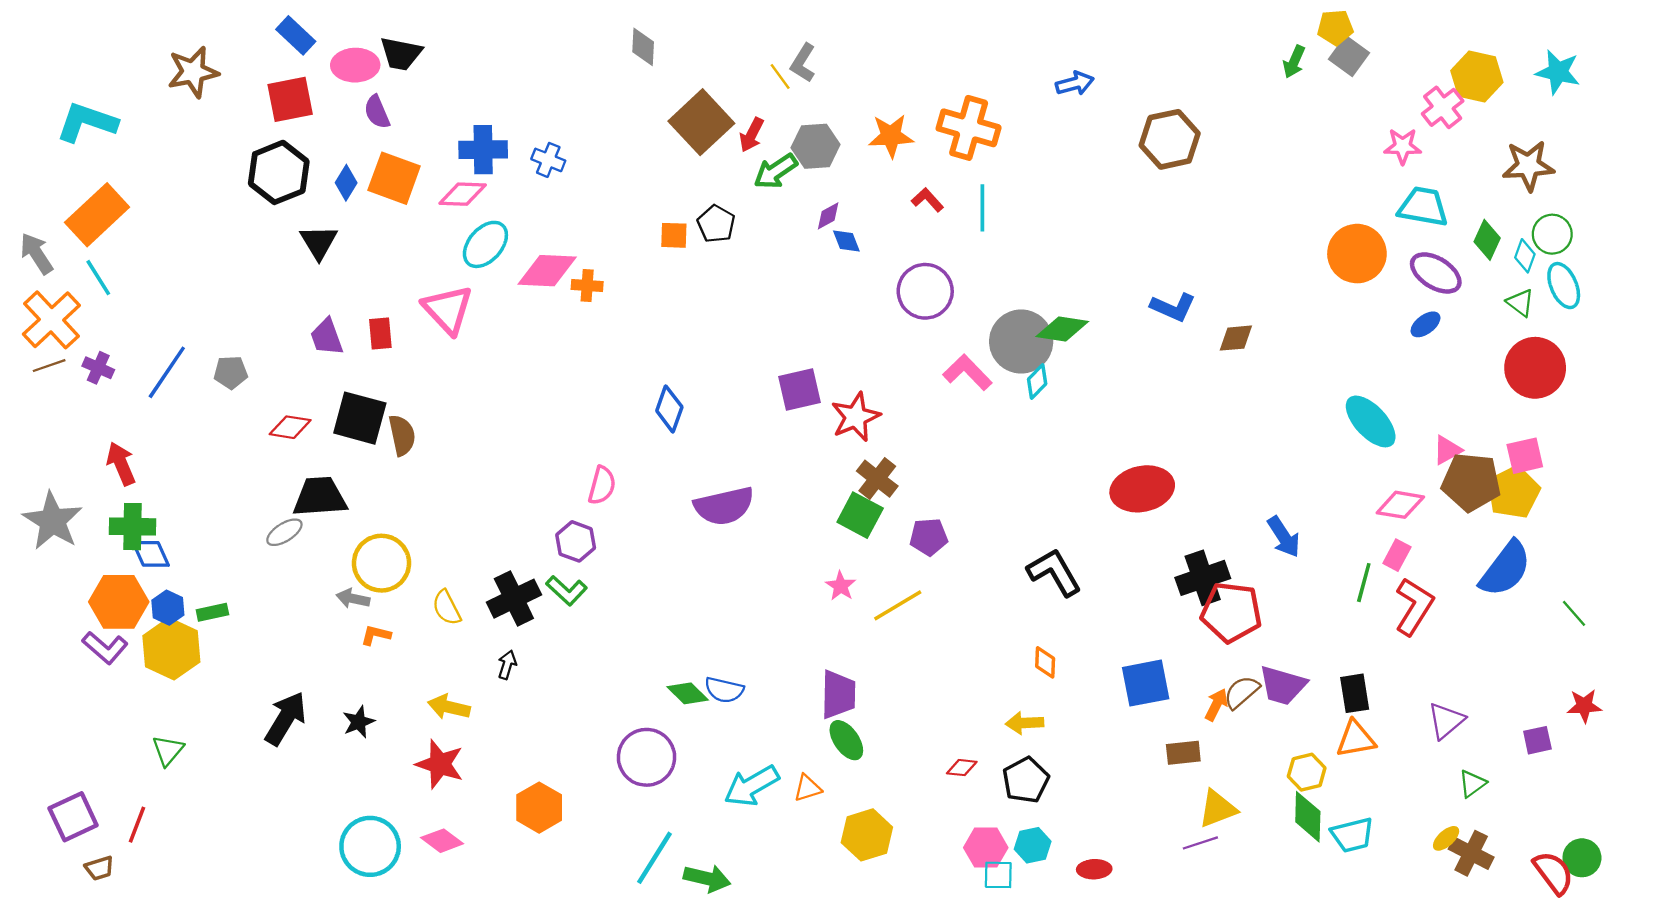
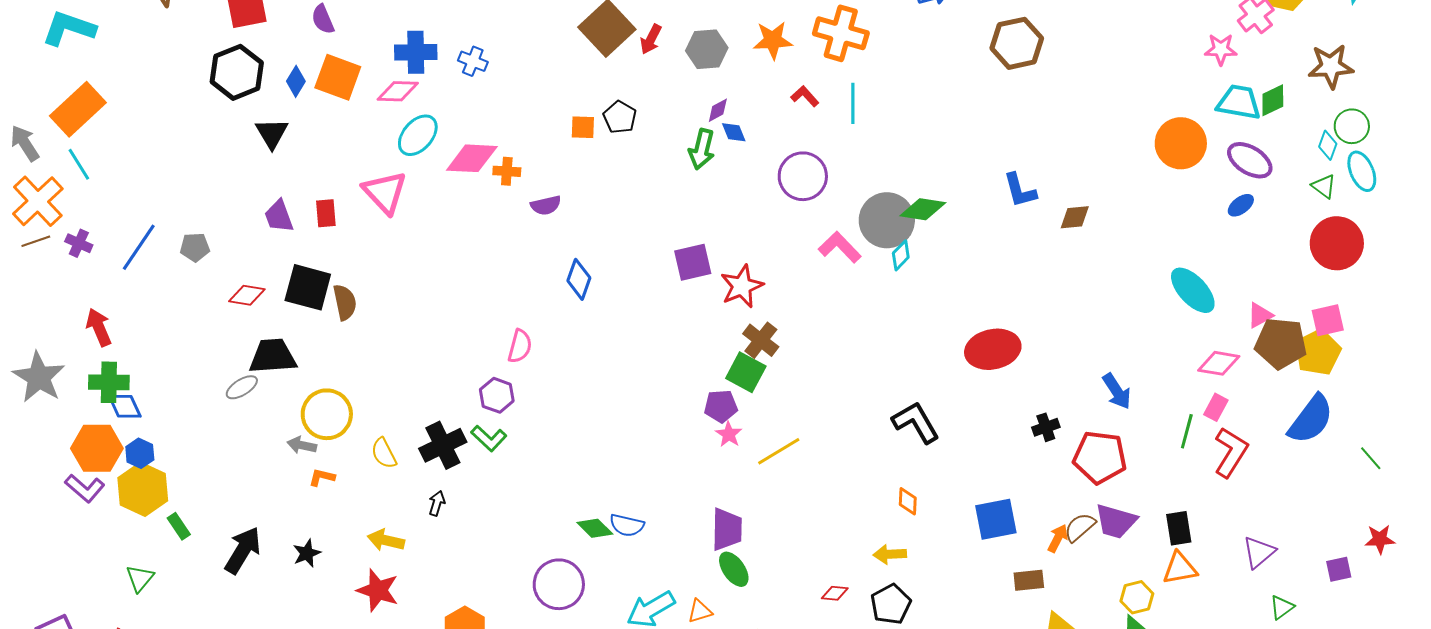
green arrow: (776, 171) -> (702, 149), moved, turned -42
green diamond: (1487, 240) -> (1273, 100), moved, turned 40
blue L-shape: (1173, 307) -> (1020, 190), turned 51
purple semicircle: (724, 506) -> (546, 205), moved, size x0.6
purple pentagon: (929, 537) -> (721, 406), moved
black cross: (1203, 578) -> (1046, 427), size x0.6
green rectangle: (212, 612) -> (179, 526), moved, turned 68
red pentagon: (1231, 612) -> (1100, 457), moved

